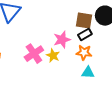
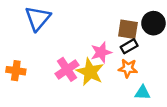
yellow star: (53, 56) -> (90, 72), size x1.6
cyan triangle: (88, 73) -> (143, 93), moved

